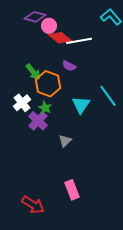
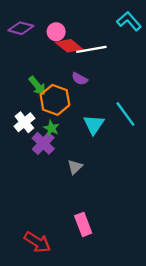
purple diamond: (35, 17) -> (21, 28), moved

